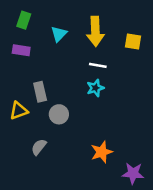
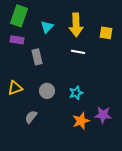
green rectangle: (24, 20) -> (19, 16), size x1.5
cyan star: (95, 88) -> (76, 93), moved
gray rectangle: (40, 92) -> (37, 57), moved
purple star: (133, 173) -> (103, 115), moved

